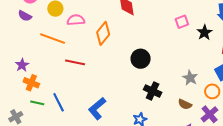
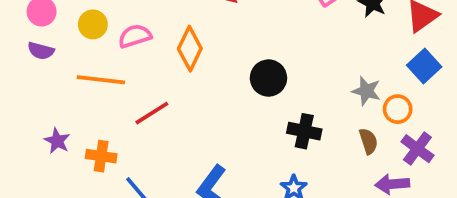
red line: (75, 62) -> (152, 113), turned -30
orange cross: (31, 83) -> (101, 156), moved
orange circle: (212, 91) -> (398, 109), moved
brown semicircle: (185, 104) -> (368, 141), turned -120

